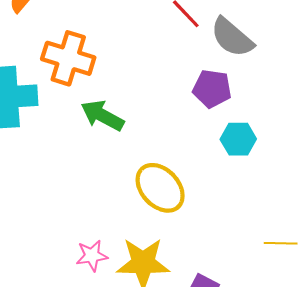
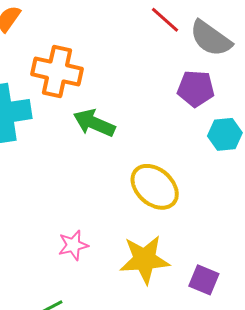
pink star: (92, 256) -> (73, 245), moved

